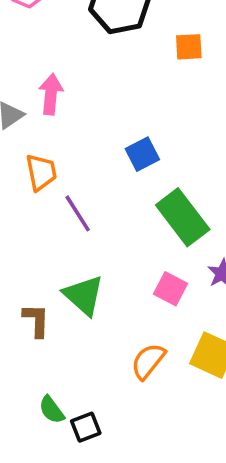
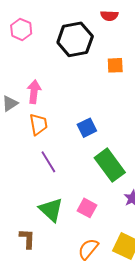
orange trapezoid: (41, 172) -> (38, 124), moved
pink square: (171, 289) -> (87, 208), moved
brown L-shape: (36, 320) -> (27, 239), moved

